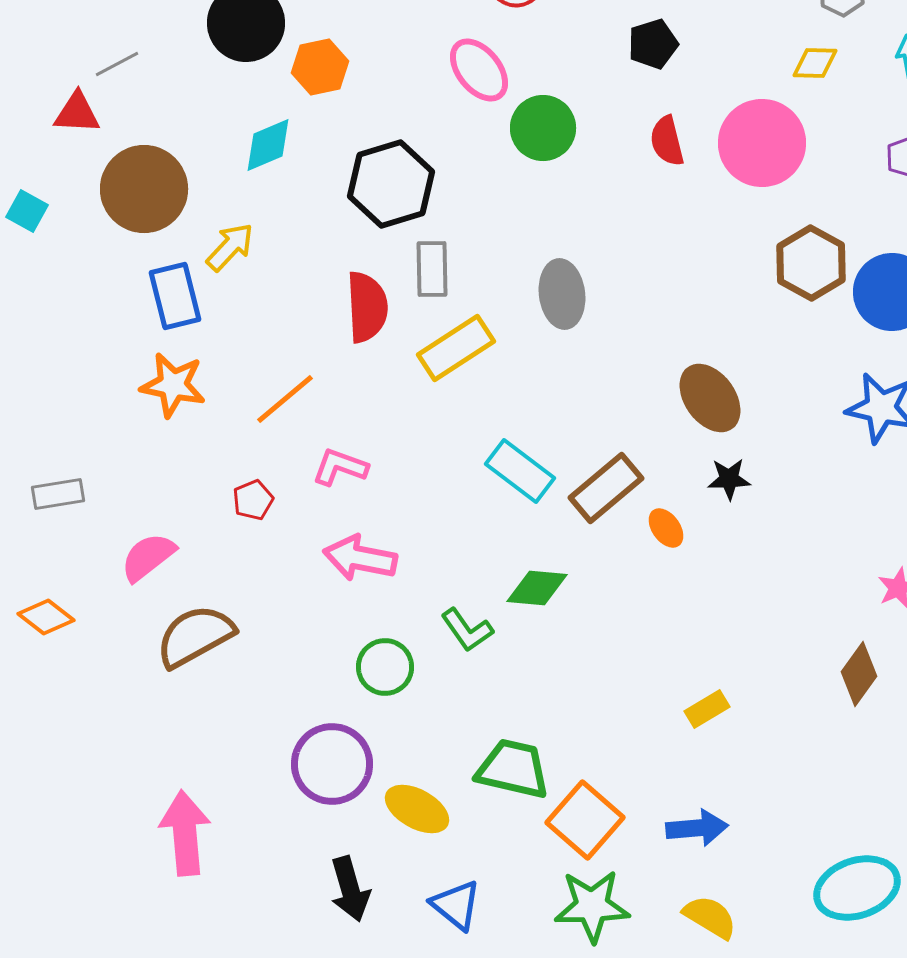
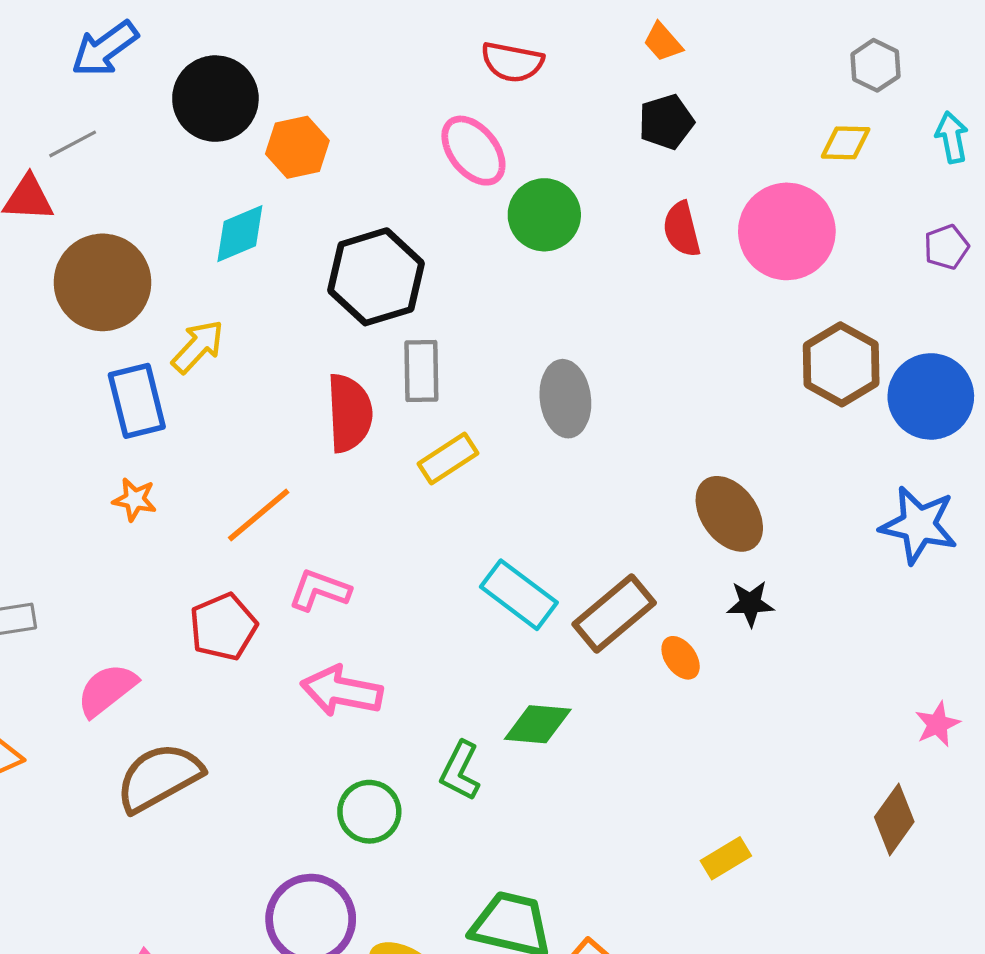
yellow rectangle: (456, 348) -> (448, 458), size x0.7
orange star: (173, 385) -> (135, 499), size x0.6
red pentagon: (253, 500) -> (223, 627), size x1.5
green L-shape: (467, 630) -> (460, 771), turned 62

